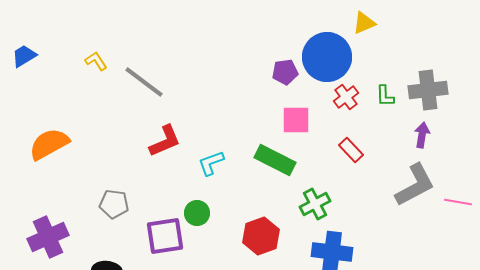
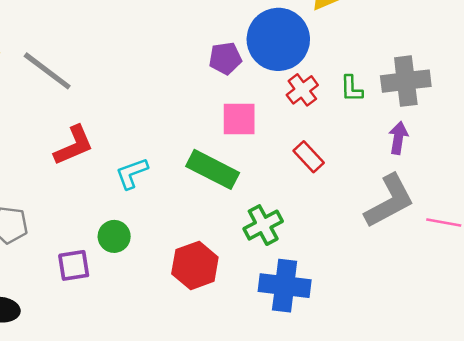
purple square: (165, 236) -> (74, 265), size x0.7

